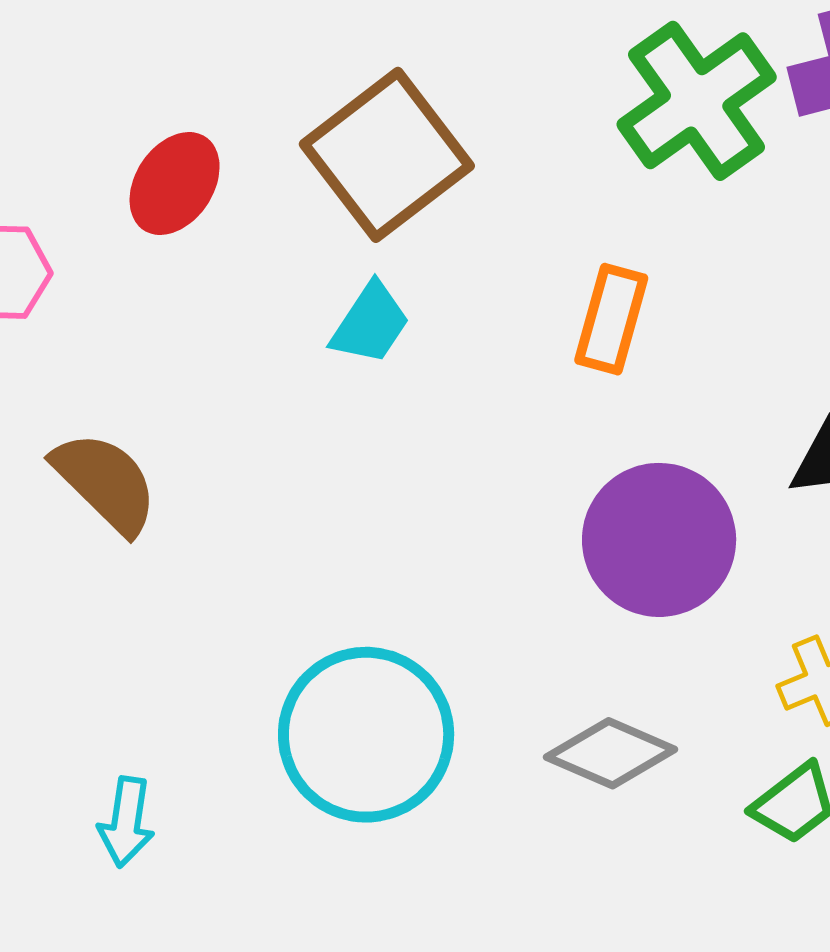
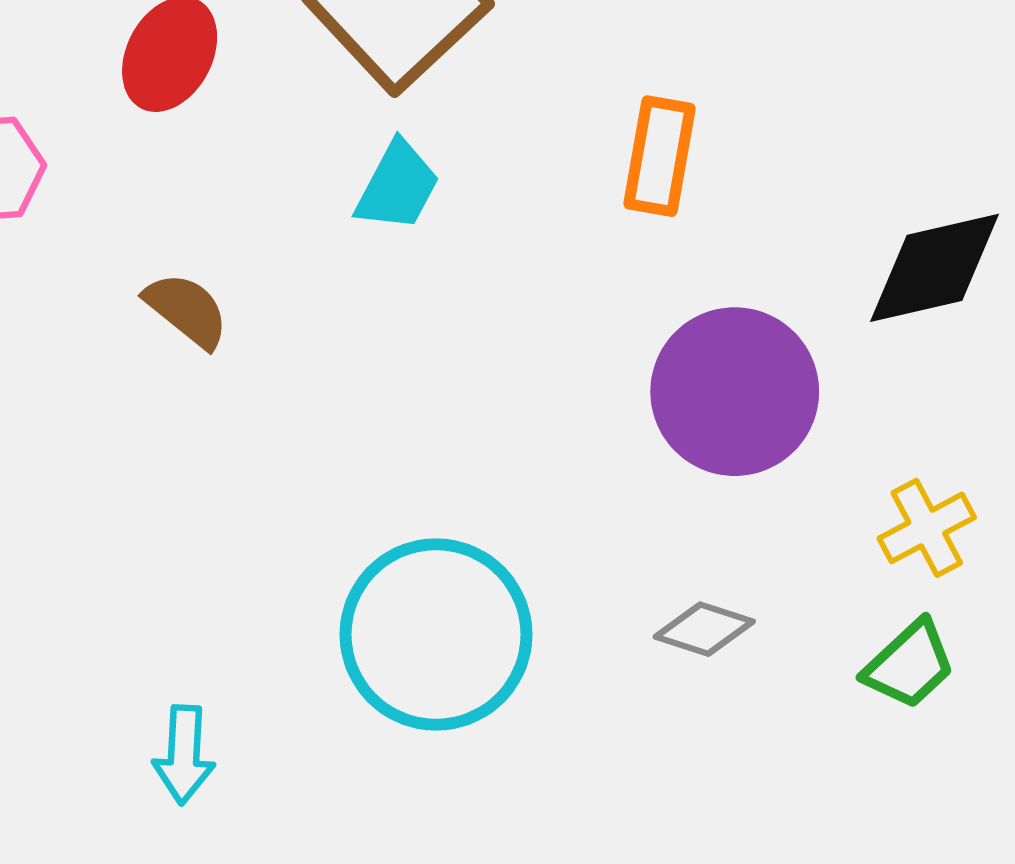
brown semicircle: (105, 482) -> (187, 310), moved, size x0.7
gray diamond: (611, 753) -> (704, 629), size x0.7

